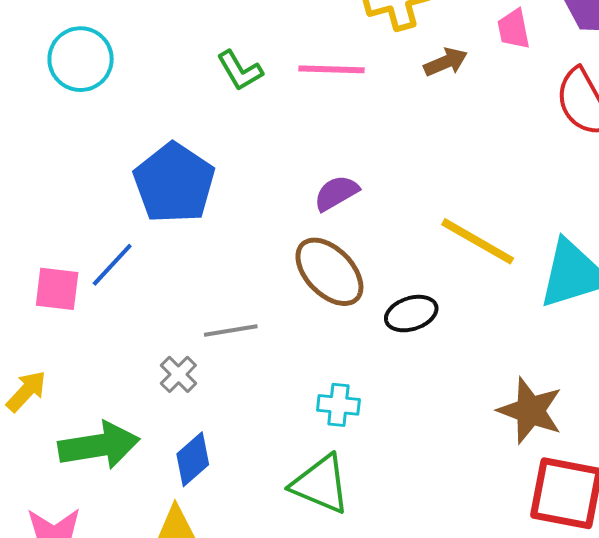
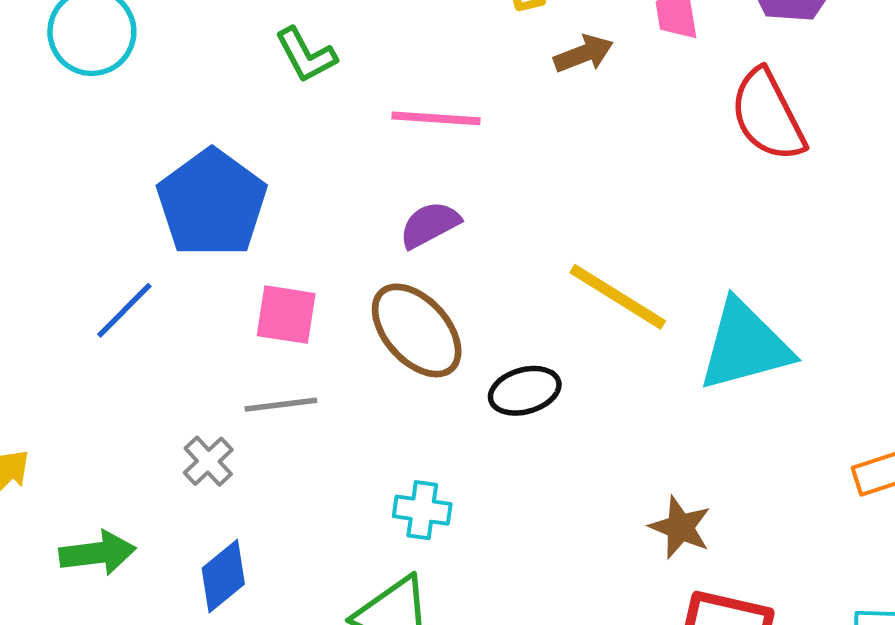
pink line: (332, 69) -> (436, 118), moved
pink square: (57, 289) -> (286, 315), moved
brown star: (530, 411) -> (680, 527), size x0.7
green arrow: (99, 445) -> (97, 553), size x0.7

